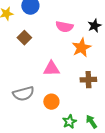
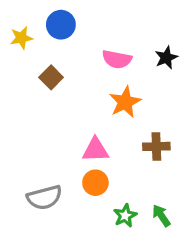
orange star: (81, 48) -> (125, 102), moved
pink triangle: (51, 69) -> (95, 150), moved
gray semicircle: (23, 94) -> (44, 198), moved

